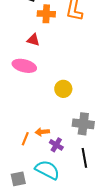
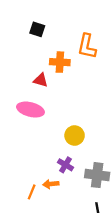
orange cross: (46, 14) -> (60, 62), moved
purple cross: (56, 145) -> (65, 165), moved

